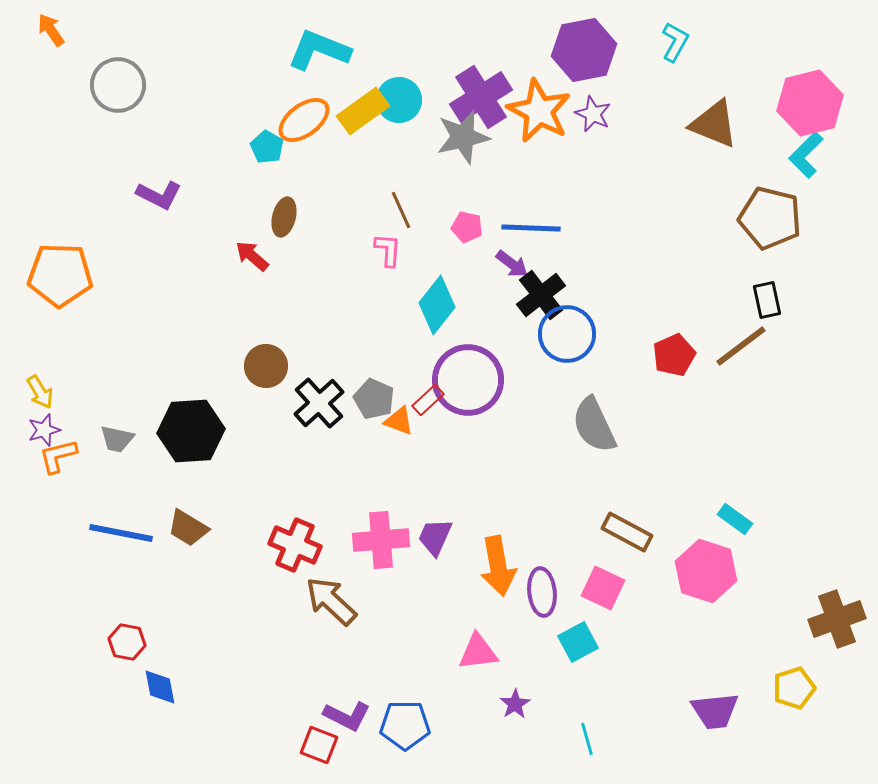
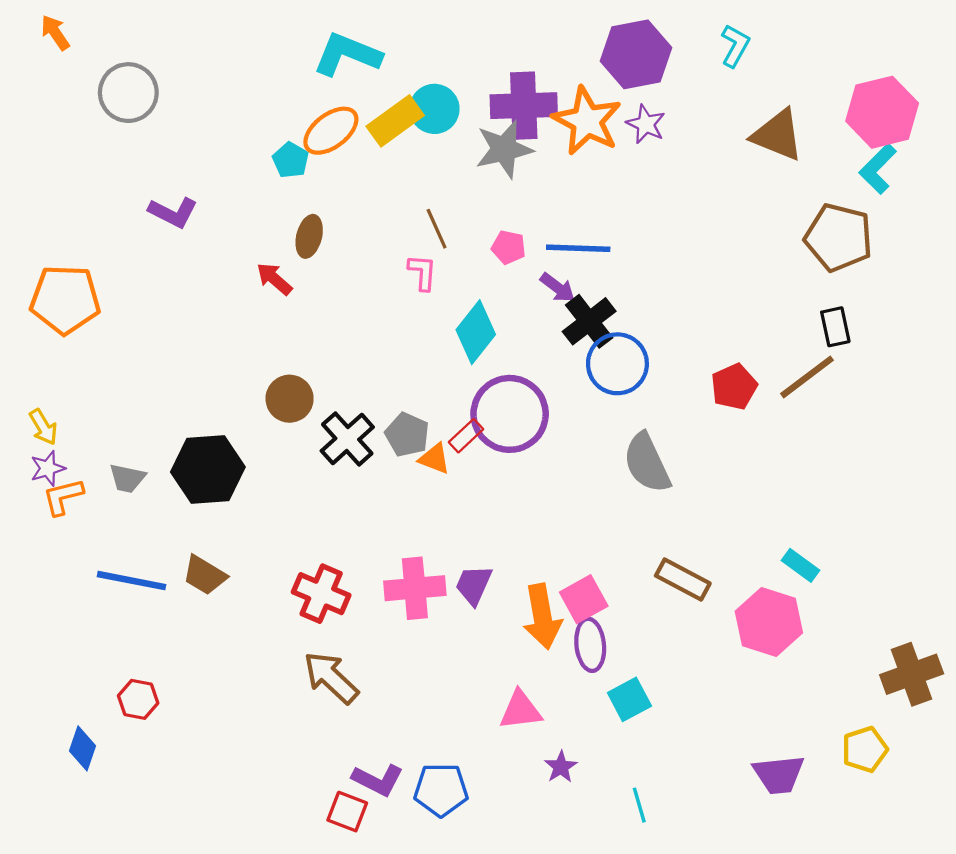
purple cross: (481, 97) -> (524, 106), turned 30
pink square: (603, 588) -> (584, 599), moved, turned 36
brown arrow: (331, 601) -> (331, 678), moved
blue diamond: (160, 687) -> (83, 748), moved, turned 30

